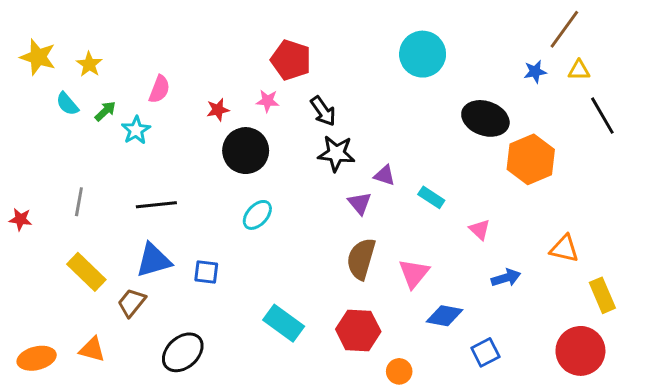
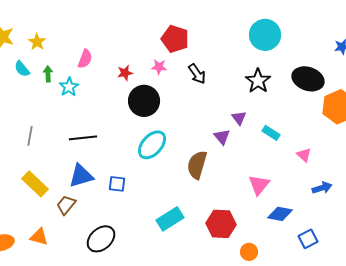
green arrow: (105, 111) -> (48, 74), turned -49
black star: (336, 154) -> (258, 81), moved, turned 30
purple triangle: (385, 175) -> (239, 118), turned 35
cyan ellipse: (257, 215) -> (152, 145), size x1.4
brown semicircle: (361, 259) -> (197, 165), moved
cyan rectangle: (284, 323) -> (170, 219), turned -68

